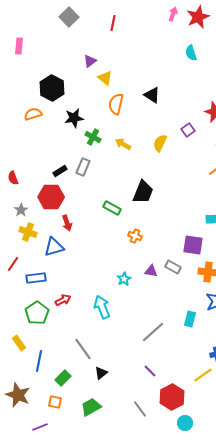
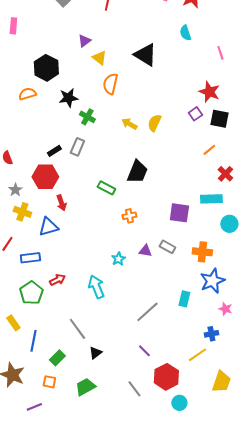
black triangle: (152, 95) -> (145, 55), moved, size x1.4
purple square: (188, 130) -> (195, 114), moved
yellow arrow: (123, 144) -> (129, 124), moved
orange cross: (135, 236) -> (129, 216), turned -32
purple square: (193, 245) -> (179, 213), moved

